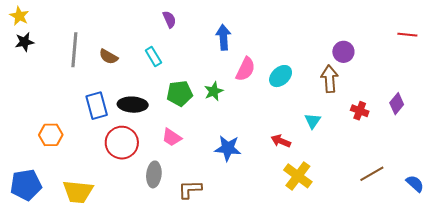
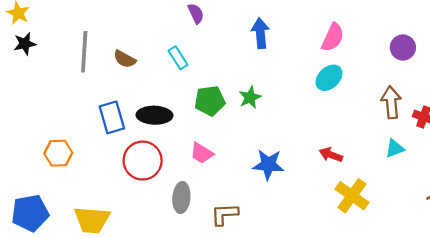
pink semicircle: (246, 69) -> (333, 37), moved
brown arrow: (330, 79) -> (391, 102), moved
cyan triangle: (313, 121) -> (395, 148), moved, turned 36

